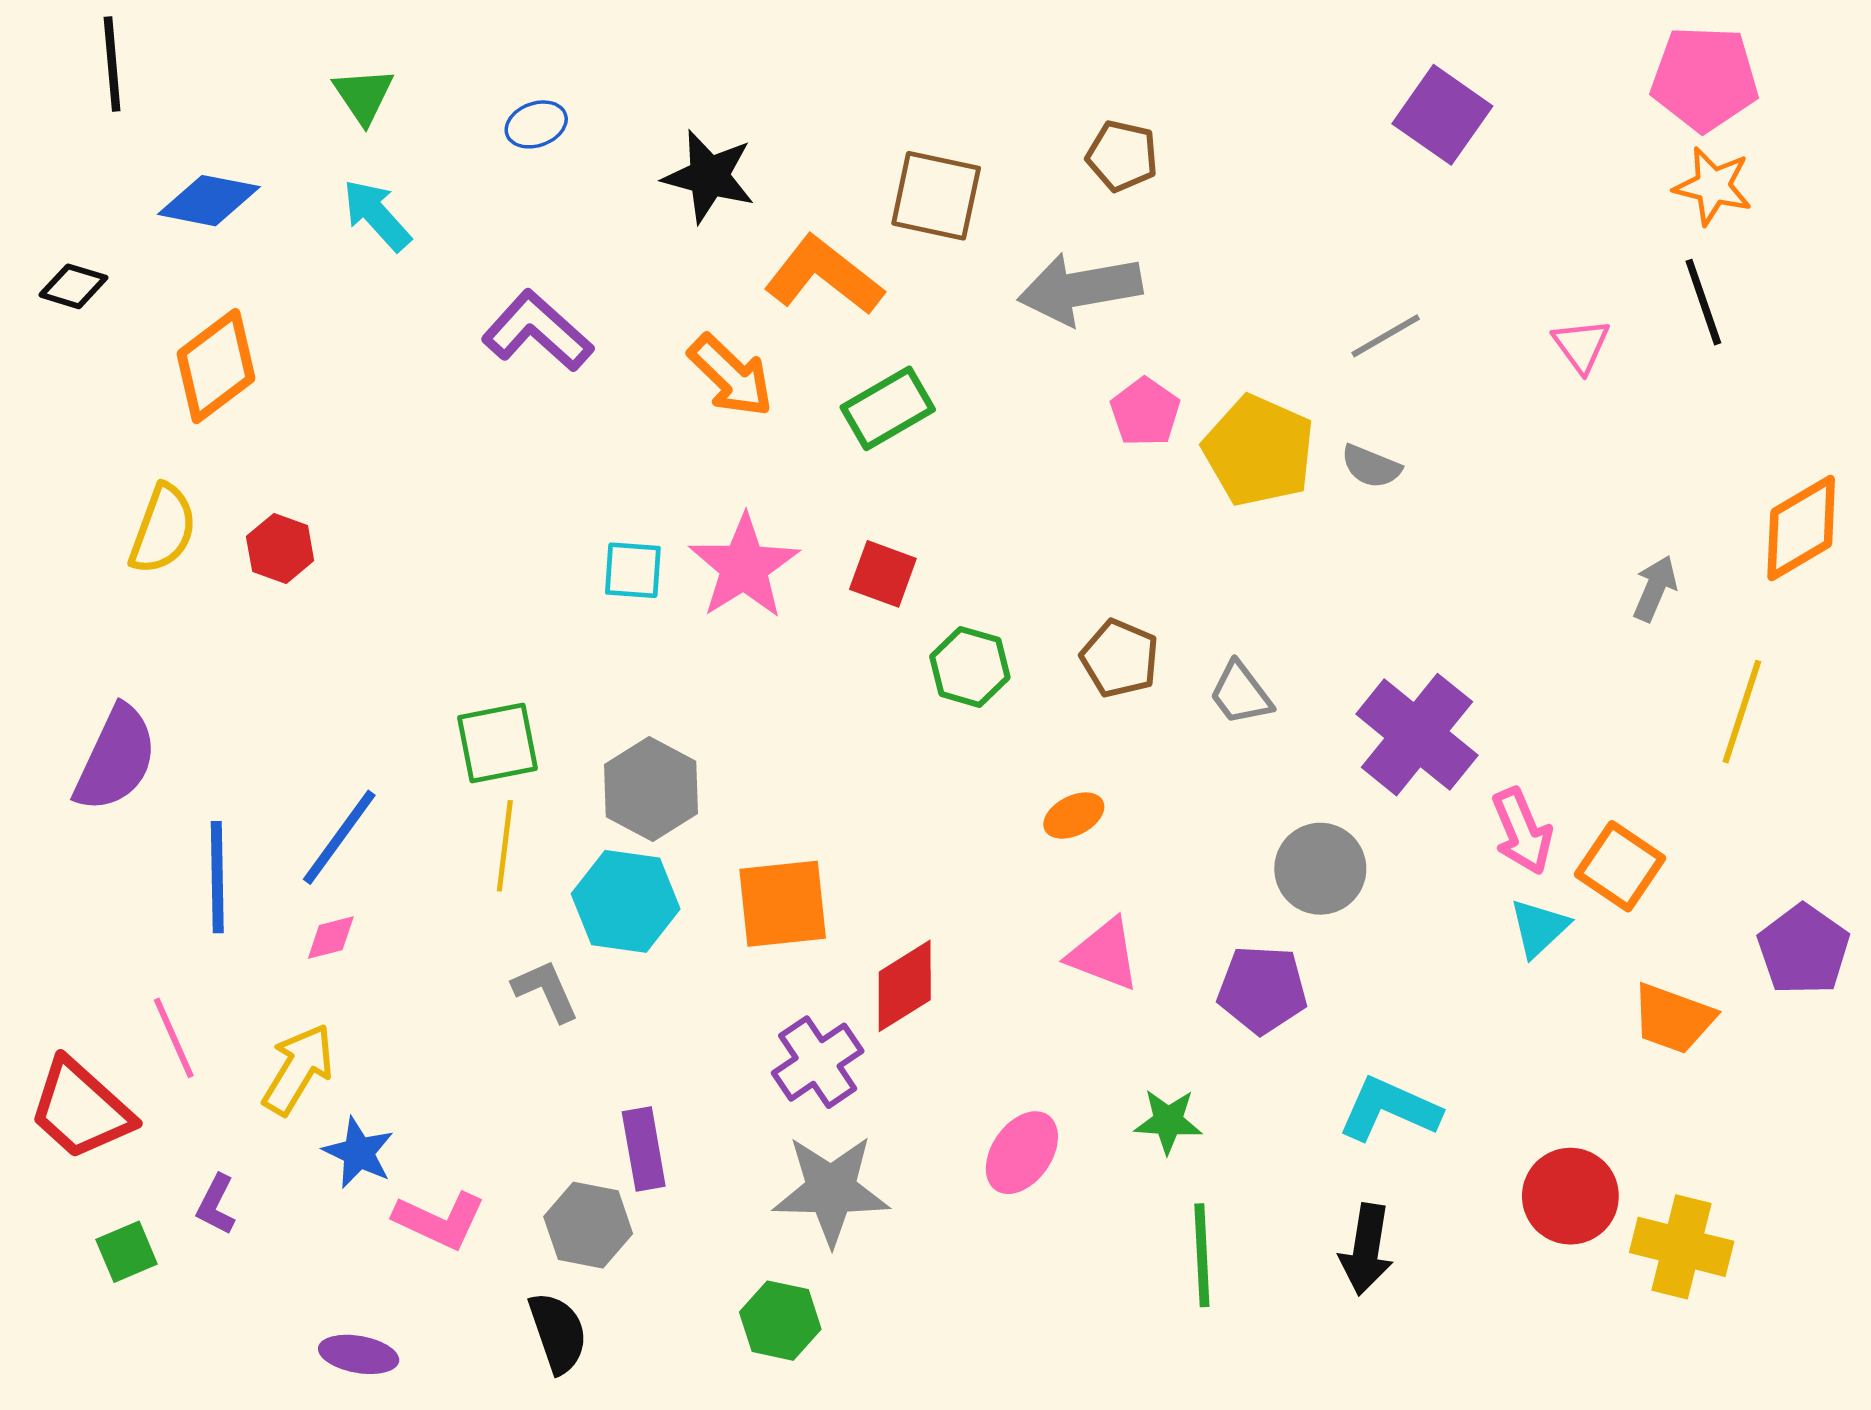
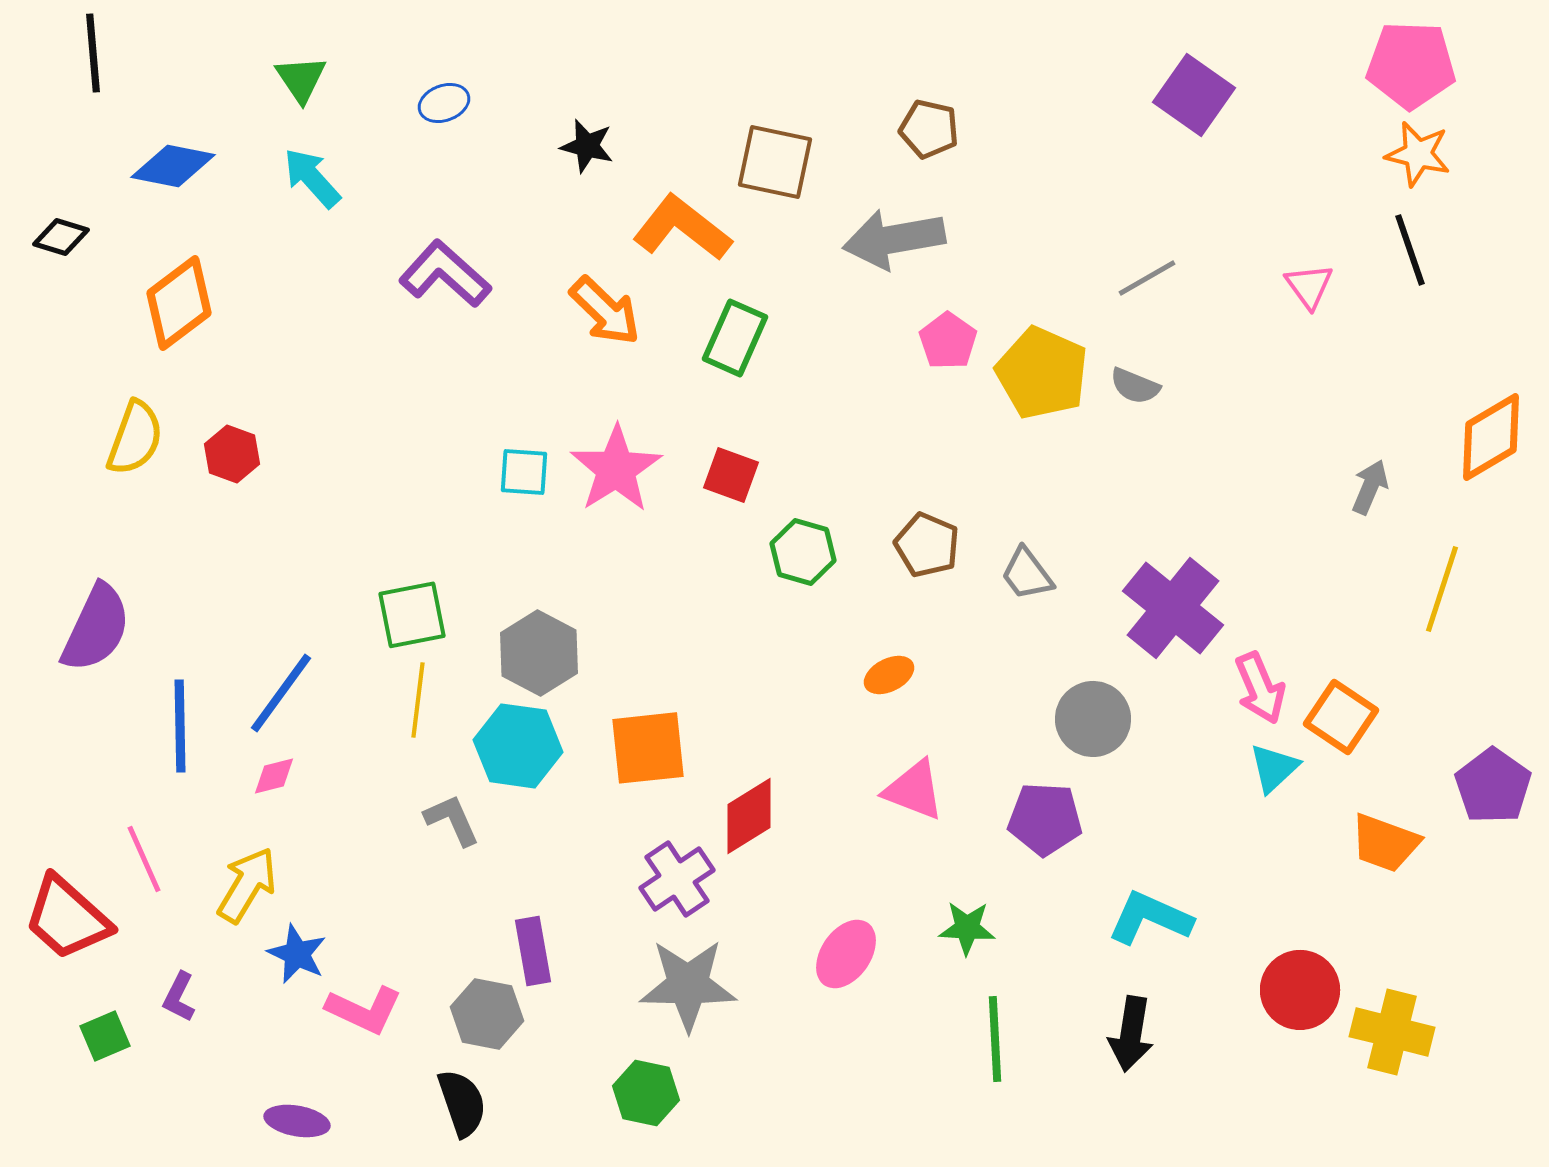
black star: (709, 176) -> (587, 146), size x0.7
green rectangle: (888, 408) -> (735, 338), turned -36

